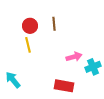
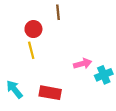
brown line: (54, 24) -> (58, 12), moved
red rectangle: (64, 86) -> (50, 93), moved

